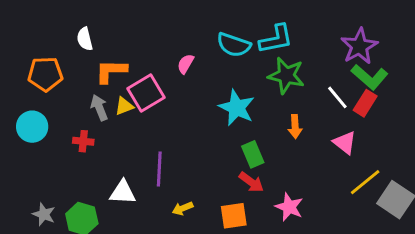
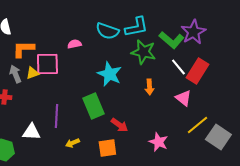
pink semicircle: (186, 64) -> (74, 44), turned 48
green L-shape: (370, 77) -> (171, 40), moved
pink square: (146, 93) -> (47, 64), turned 30
red rectangle: (365, 103) -> (197, 71), size x1.4
green rectangle: (253, 154) -> (93, 106), moved, size x1.4
pink star: (289, 207) -> (158, 142), moved

